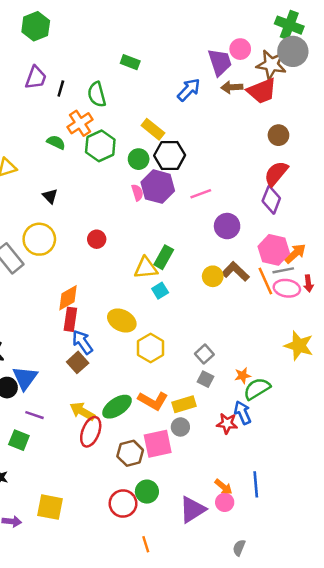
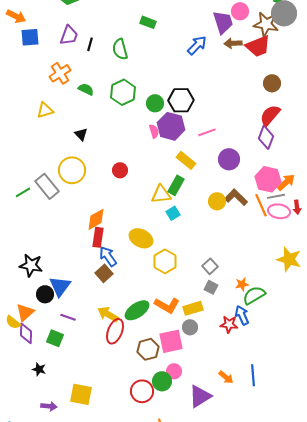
orange cross: (80, 123) -> (60, 73), moved
yellow rectangle: (153, 129) -> (186, 160), moved
pink circle: (225, 502) -> (174, 371), moved

